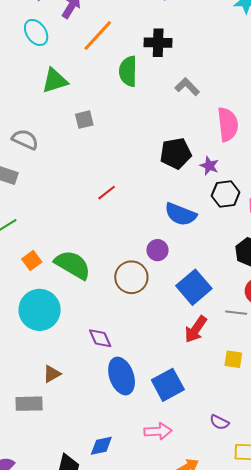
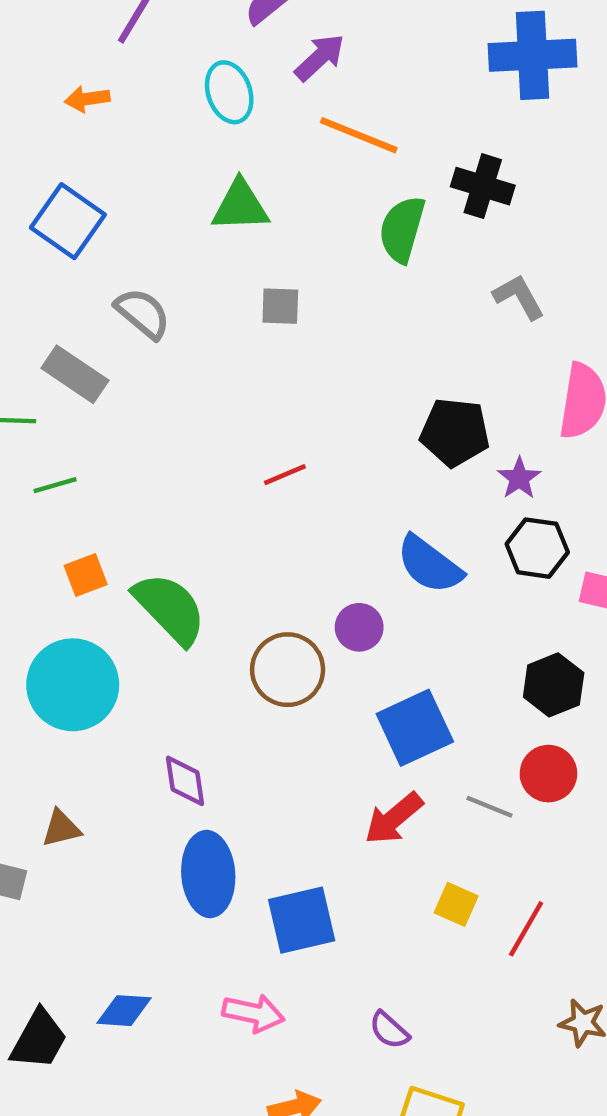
orange line: (98, 36) -> (359, 135), turned 54

